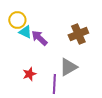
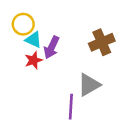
purple arrow: (39, 38) -> (52, 47), turned -108
red star: (29, 74) -> (34, 60), moved

